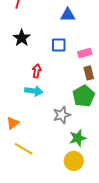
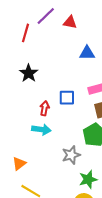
blue triangle: (68, 15) -> (87, 53), moved
blue square: (59, 45) -> (67, 98), moved

